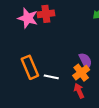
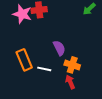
purple semicircle: (85, 61) -> (59, 48), moved
orange cross: (81, 73) -> (72, 65), turned -35

